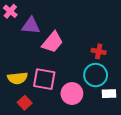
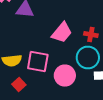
pink trapezoid: (52, 42) -> (62, 32), moved

